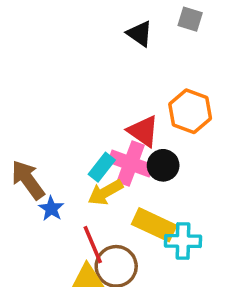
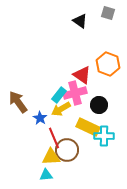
pink cross: (131, 164) -> (75, 93), turned -35
black circle: (163, 165) -> (99, 105), moved
blue star: (51, 209) -> (40, 118), moved

